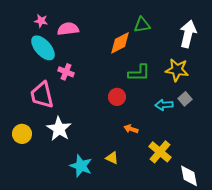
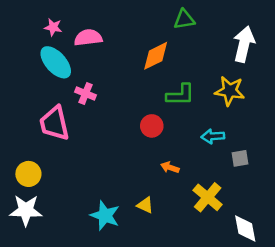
green triangle: (142, 25) -> (184, 19), moved
gray square: (185, 99) -> (240, 158), moved, turned 32
white star: (59, 129) -> (26, 210), moved, turned -30

